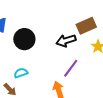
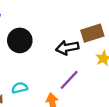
cyan semicircle: (21, 73) -> (20, 88), moved

